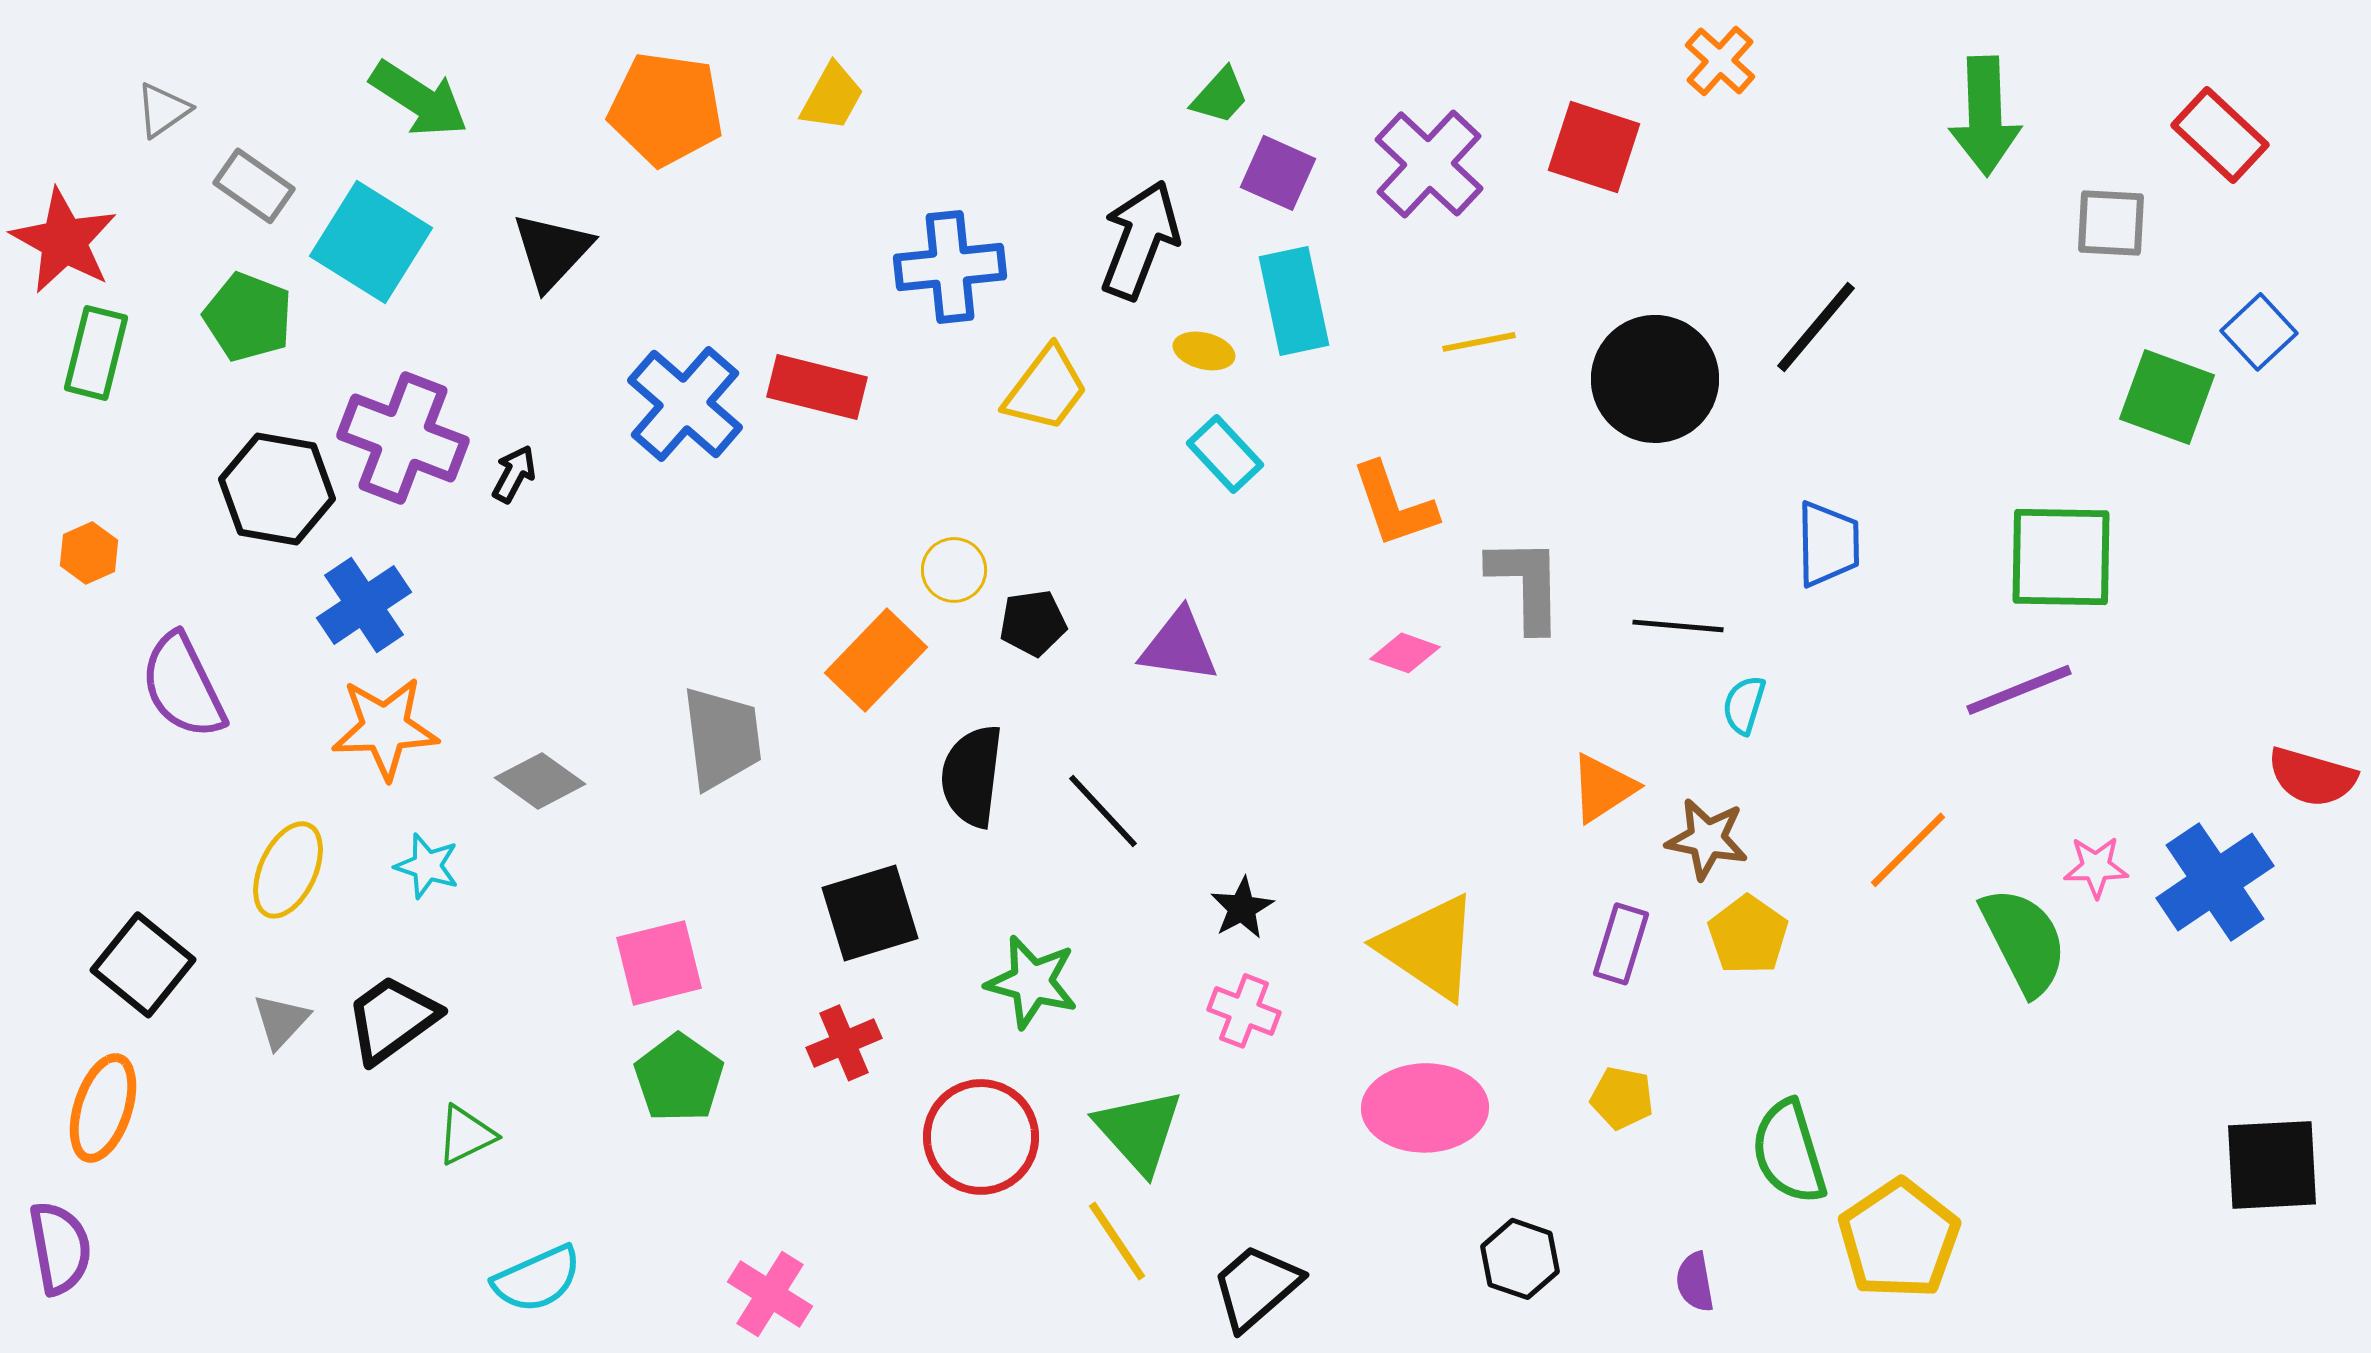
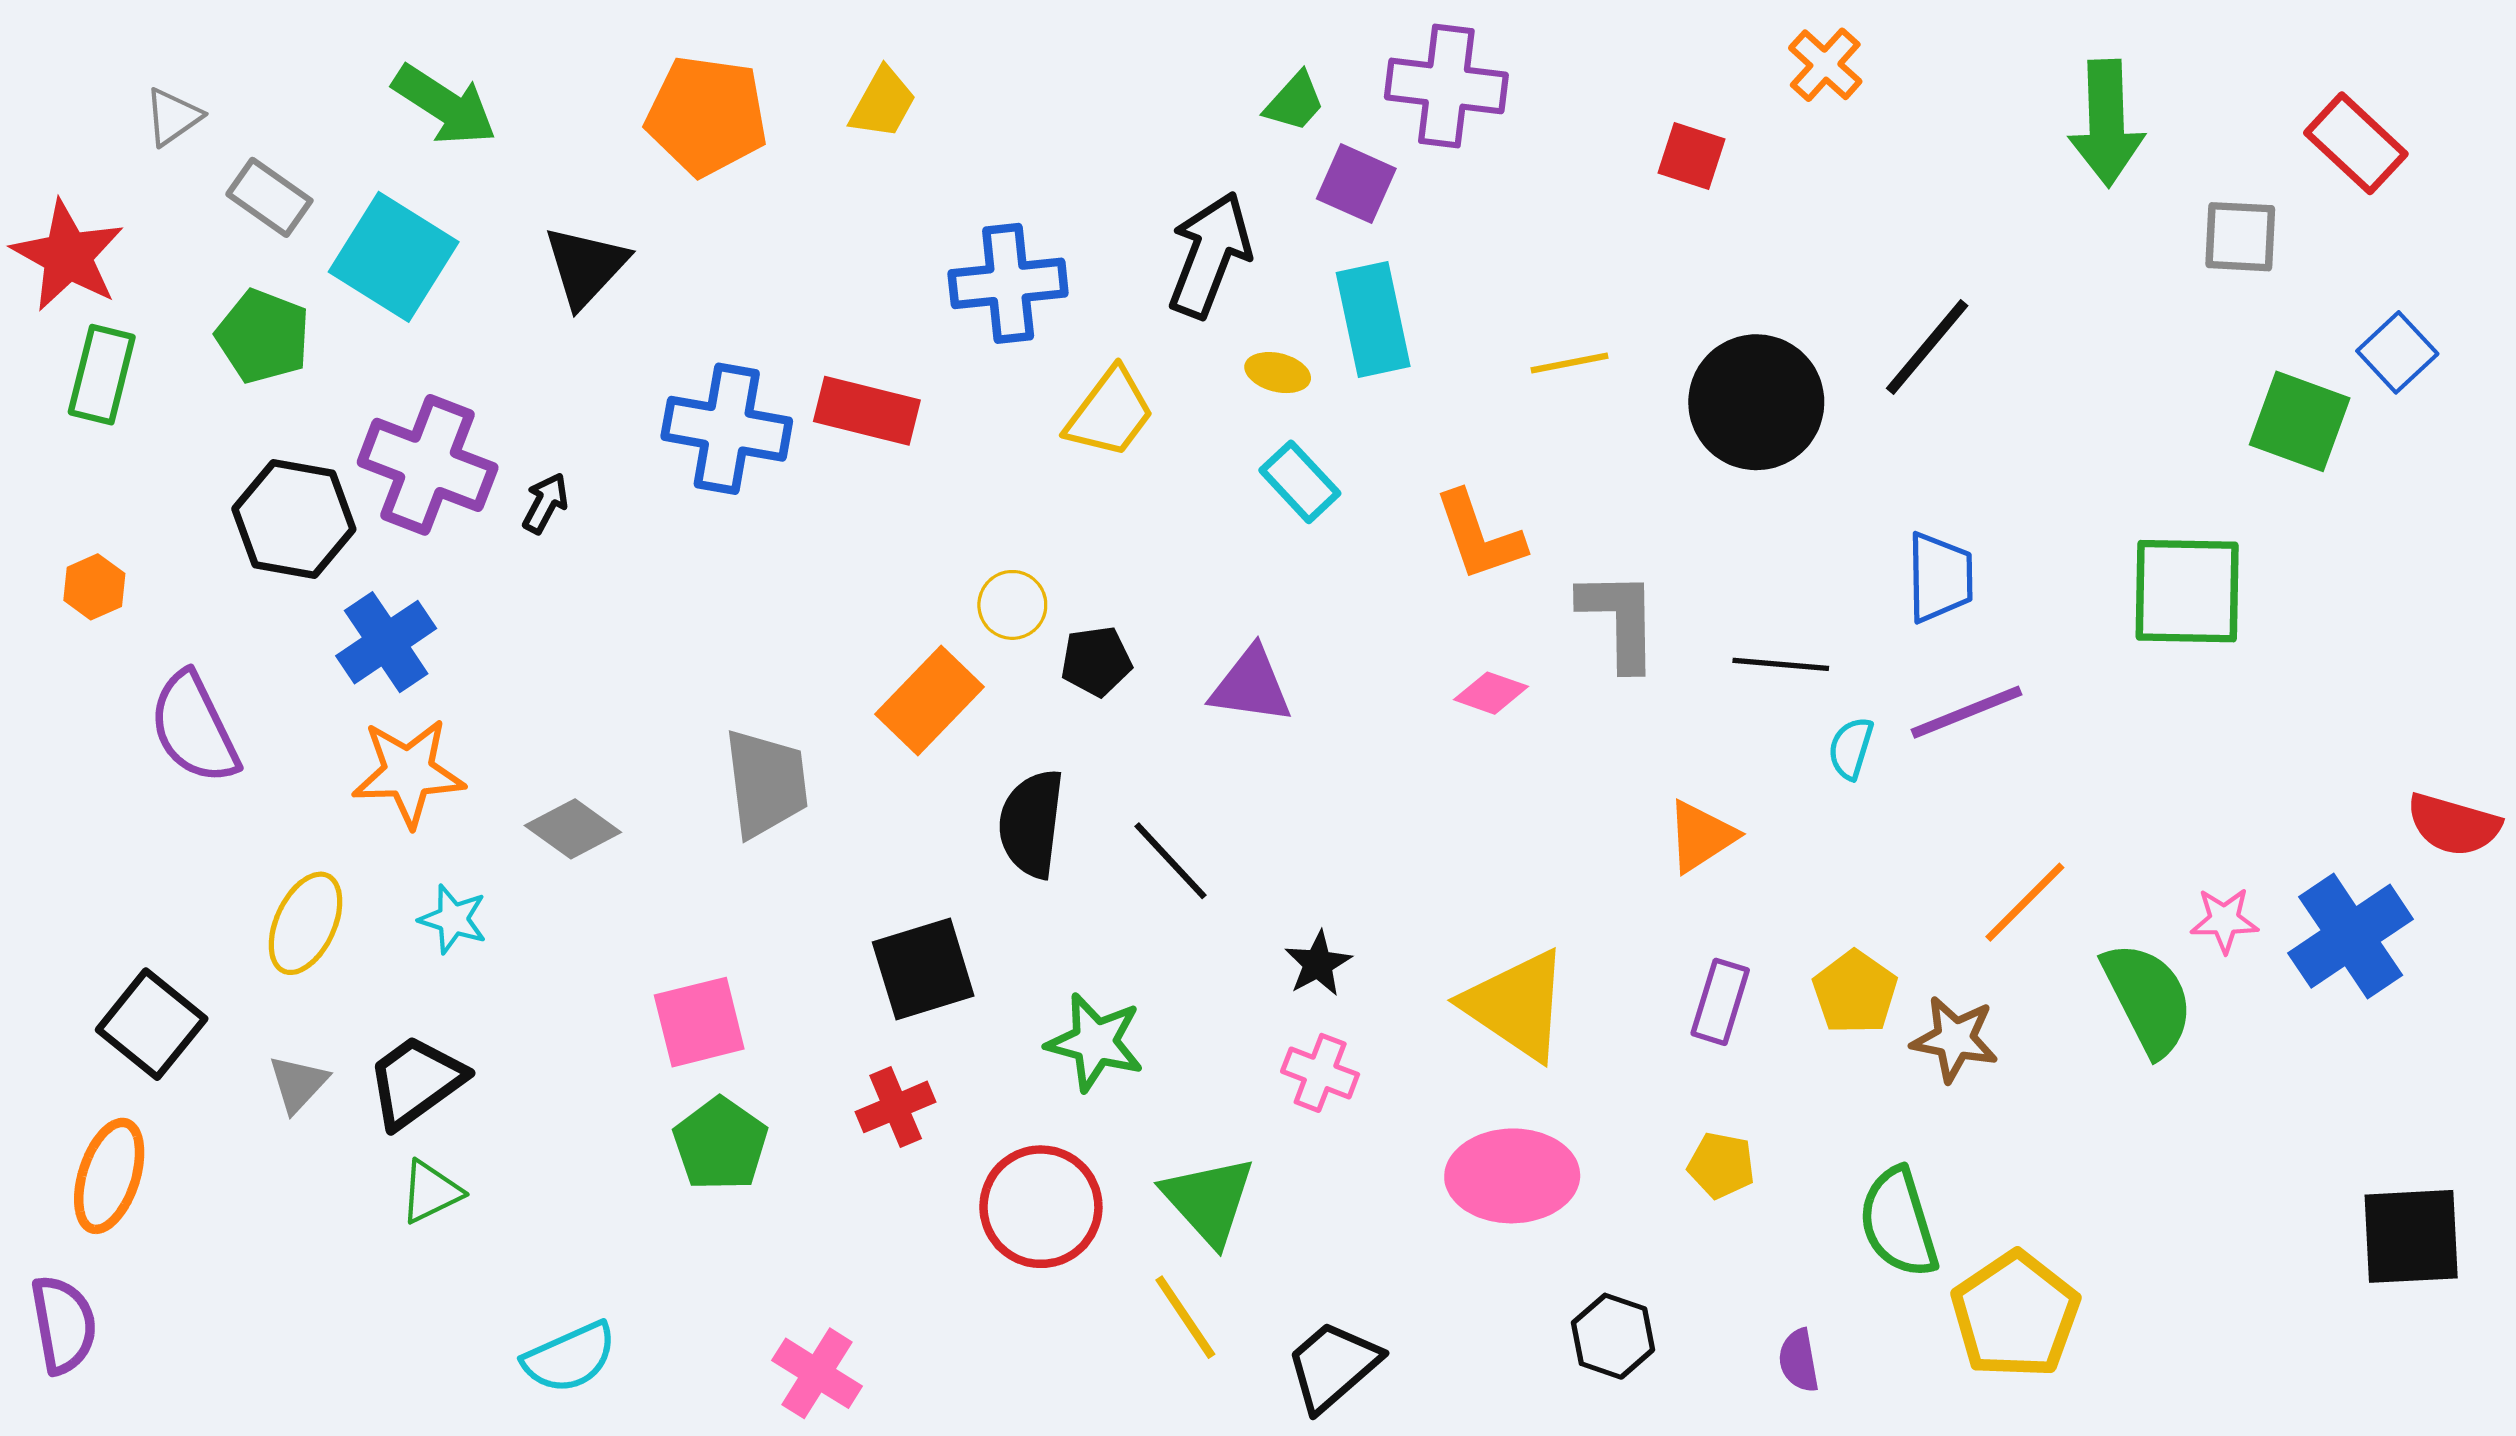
red square: (1594, 147) -> (1692, 156), size x0.7
purple cross: (1429, 164) -> (1446, 86), moved, turned -36
blue cross: (685, 404) -> (727, 429), turned -31
purple line: (2019, 690) -> (1966, 712), moved
brown star: (1707, 839) -> (1955, 1039), moved
green triangle: (466, 1135) -> (431, 1192), moved

